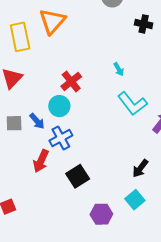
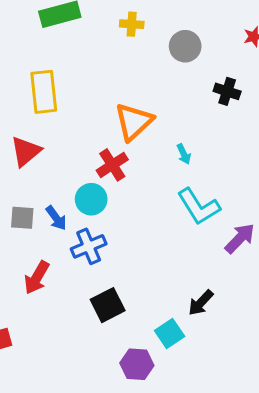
orange triangle: (52, 21) -> (134, 122), moved
red arrow: (41, 161) -> (37, 278), moved
cyan square: (135, 200) -> (170, 334), moved

